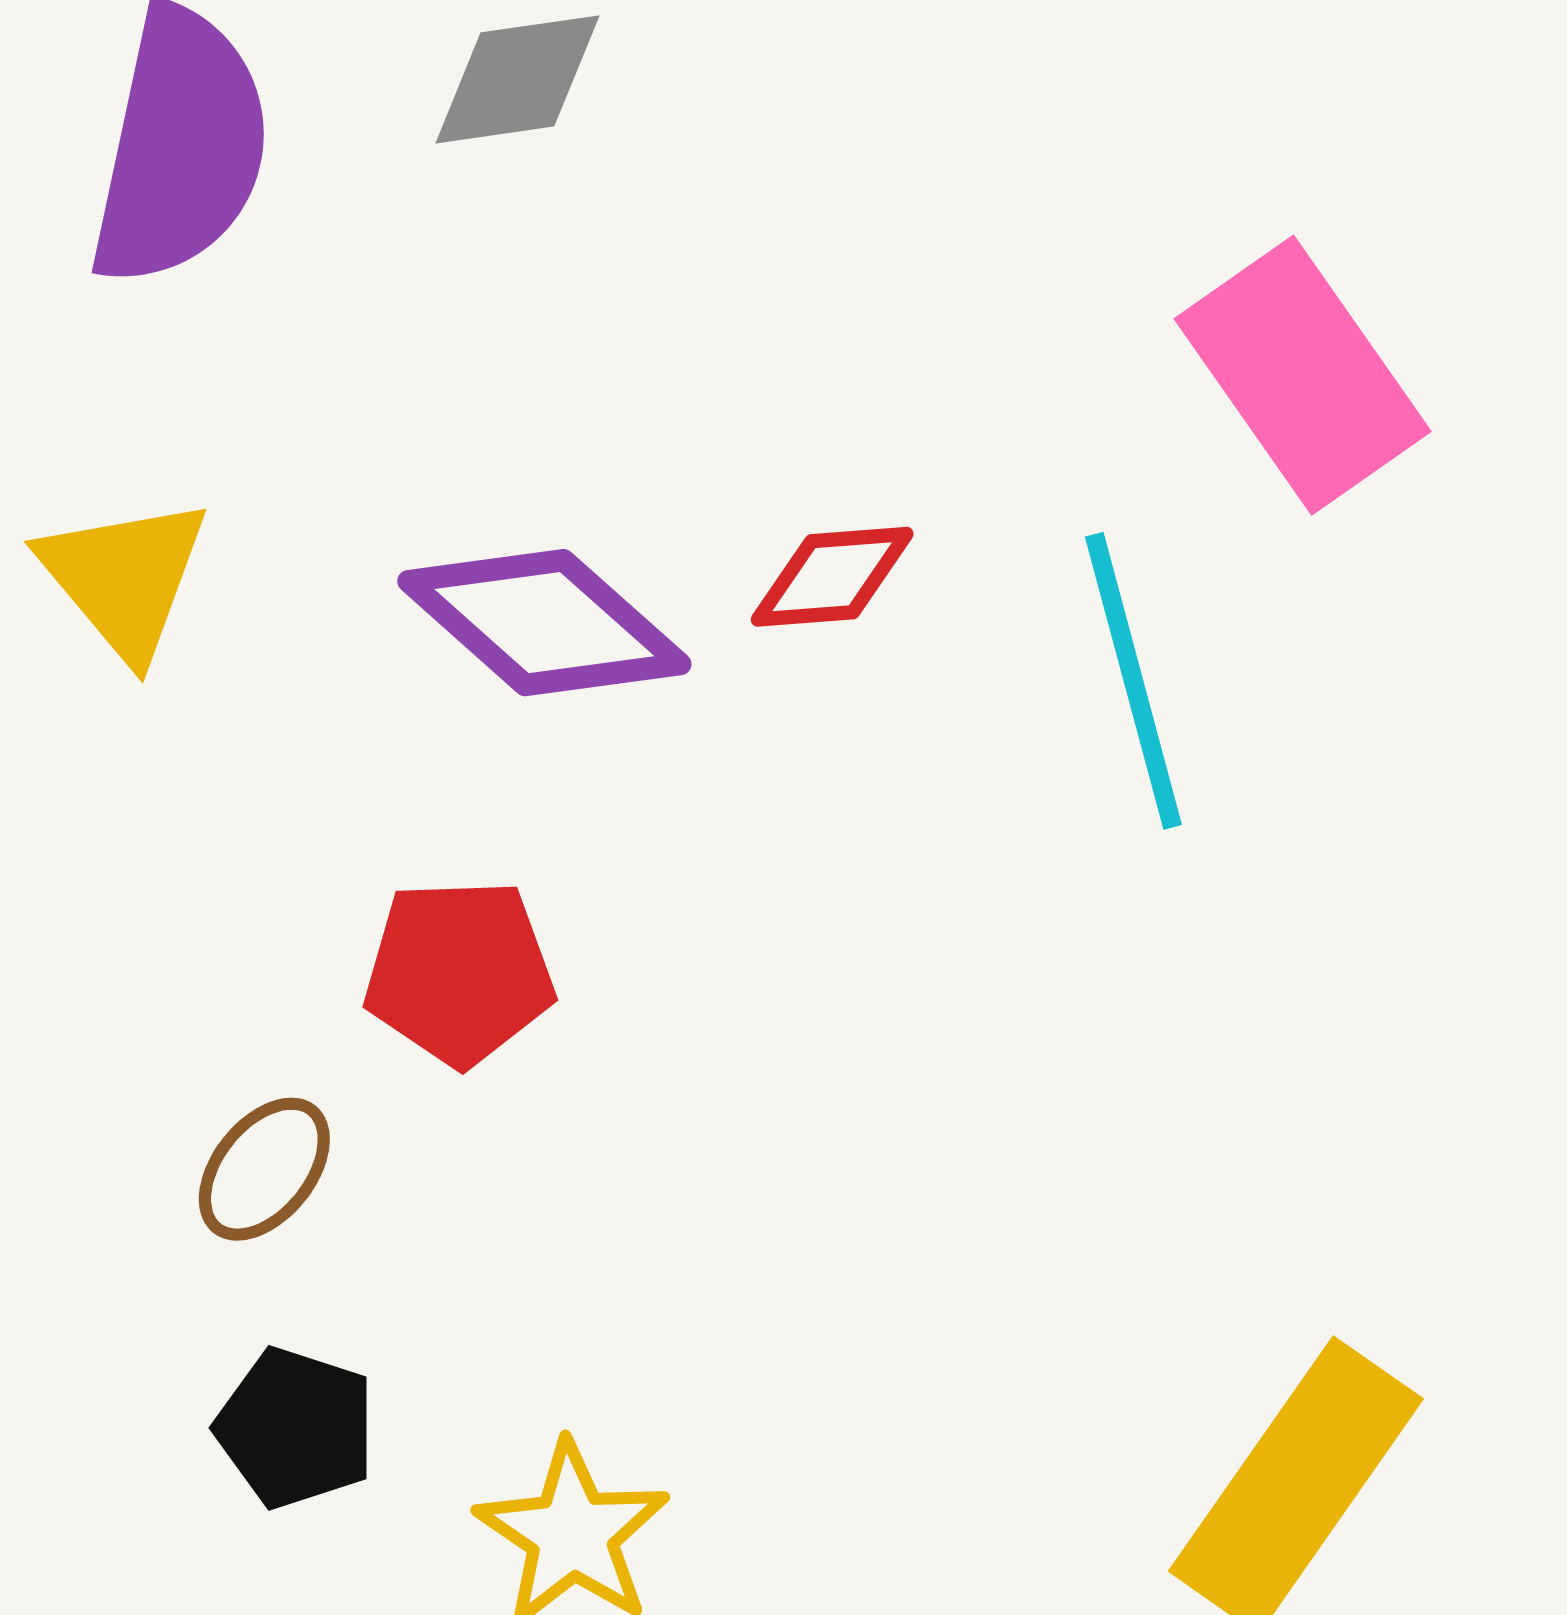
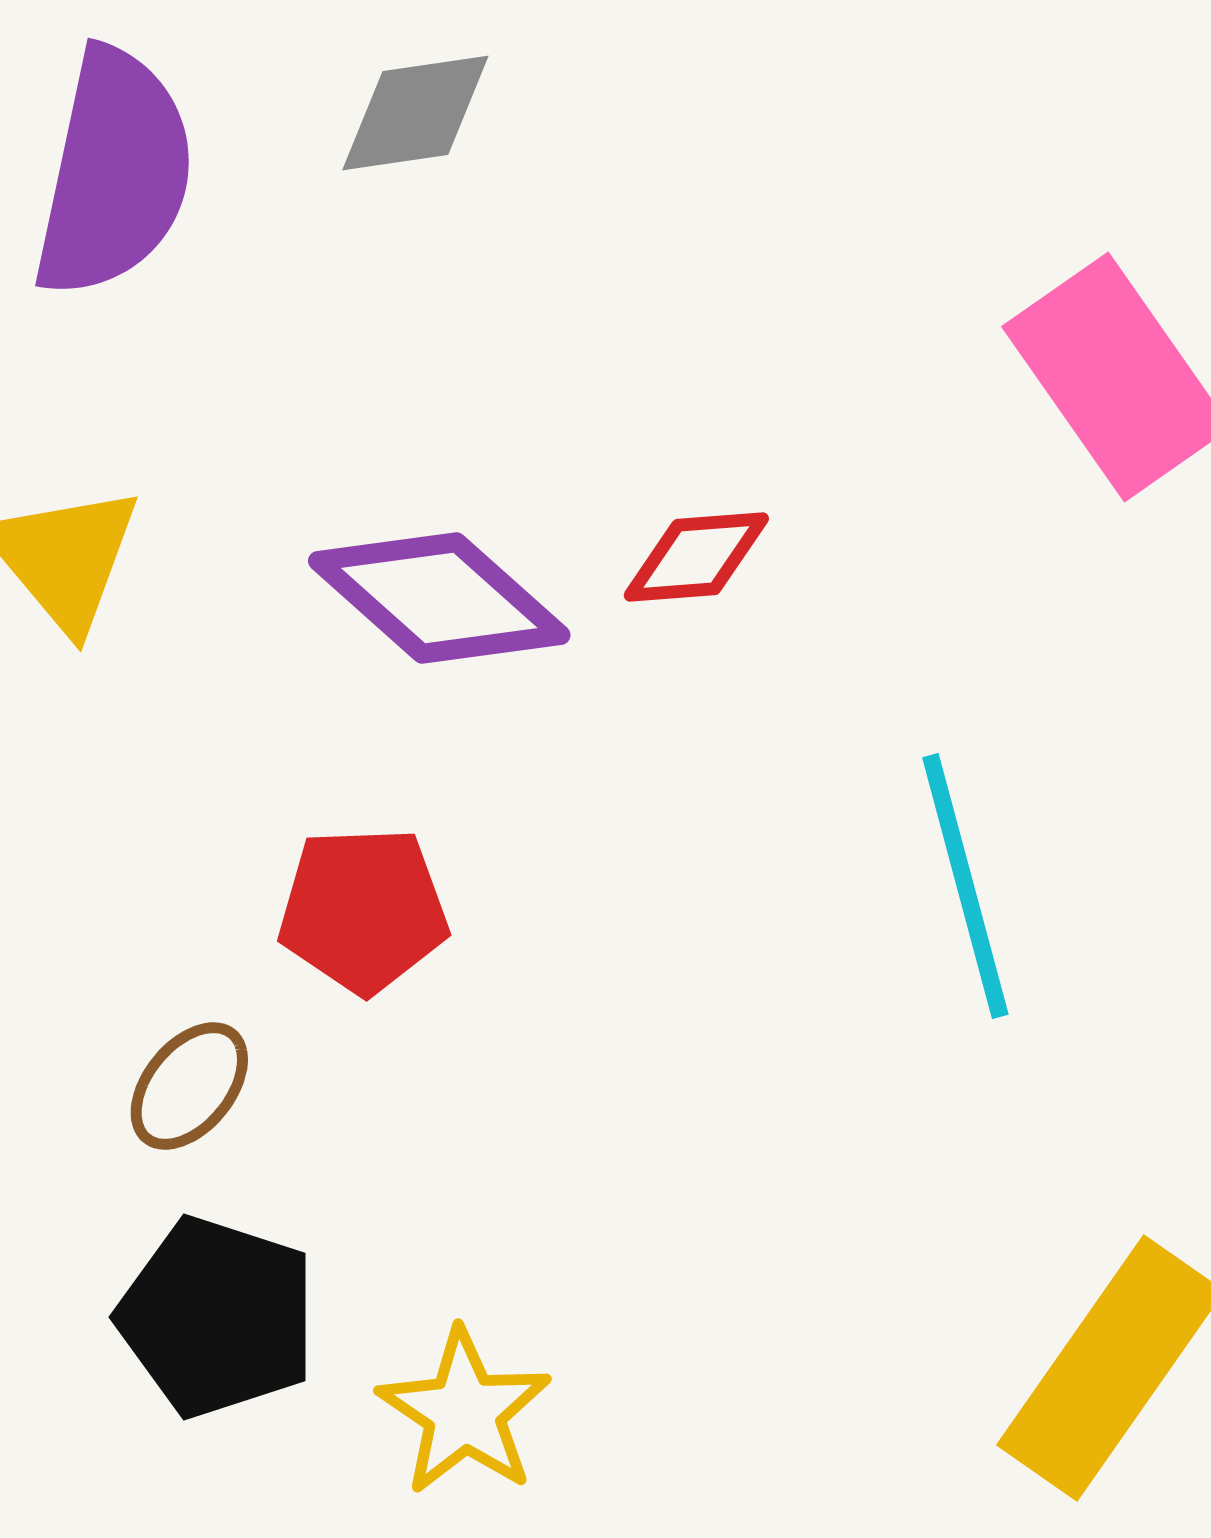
cyan line: (1133, 681) -> (965, 886), moved
black pentagon: (296, 1428) -> (217, 1317), size x1.4

